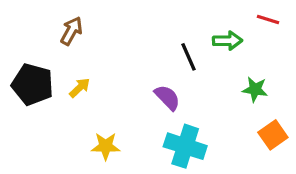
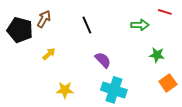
black line: (188, 57) -> (87, 25), moved
black pentagon: (32, 84) -> (20, 30), moved

